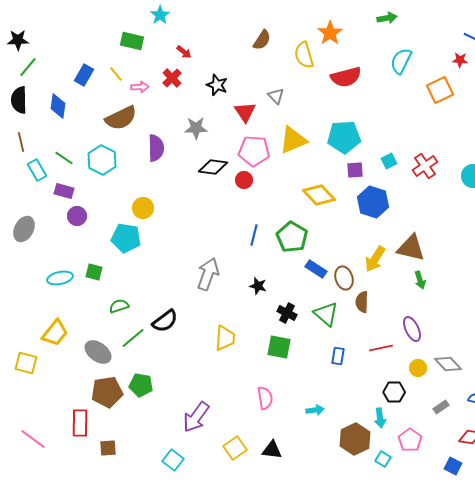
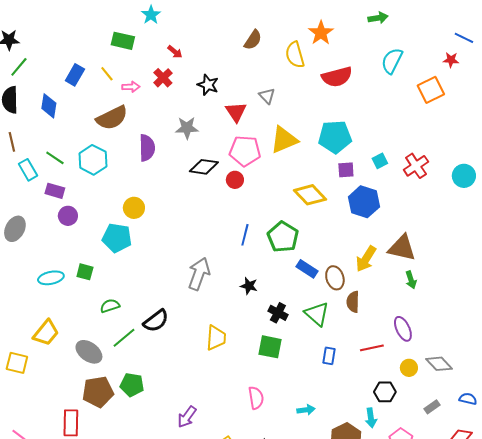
purple arrow: (196, 417) -> (187, 417), size x0.7

